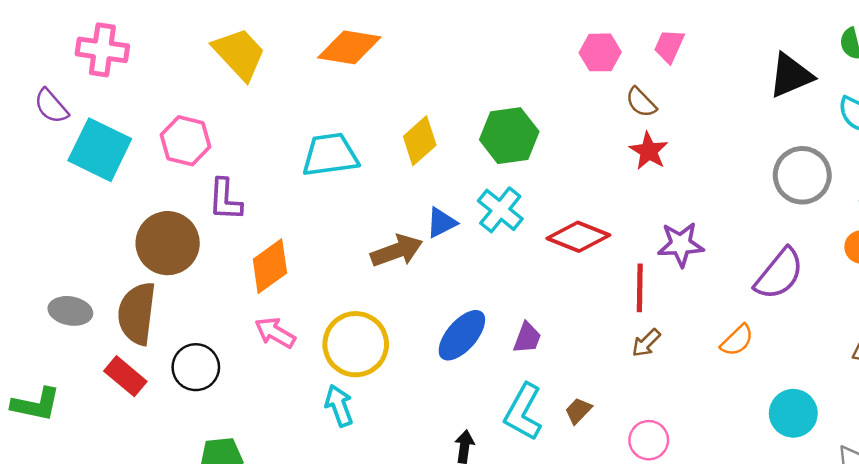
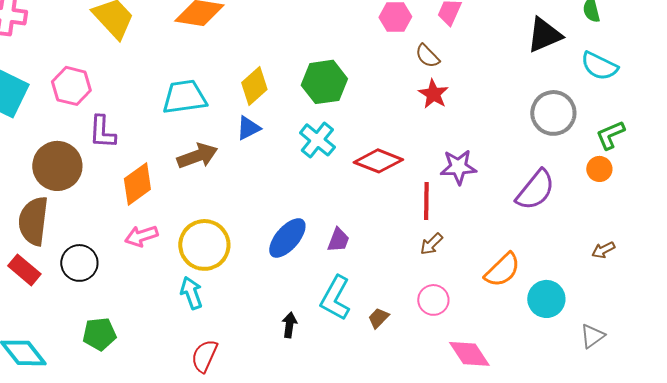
blue triangle: (441, 223) -> (248, 128), moved
brown arrow: (397, 251) -> (197, 156), moved
pink arrow: (275, 333) -> (141, 236), turned -48
orange semicircle: (737, 340) -> (502, 270), moved, size x1.4
brown trapezoid: (578, 411) -> (378, 318), moved
pink circle: (649, 440) -> (433, 300), moved

